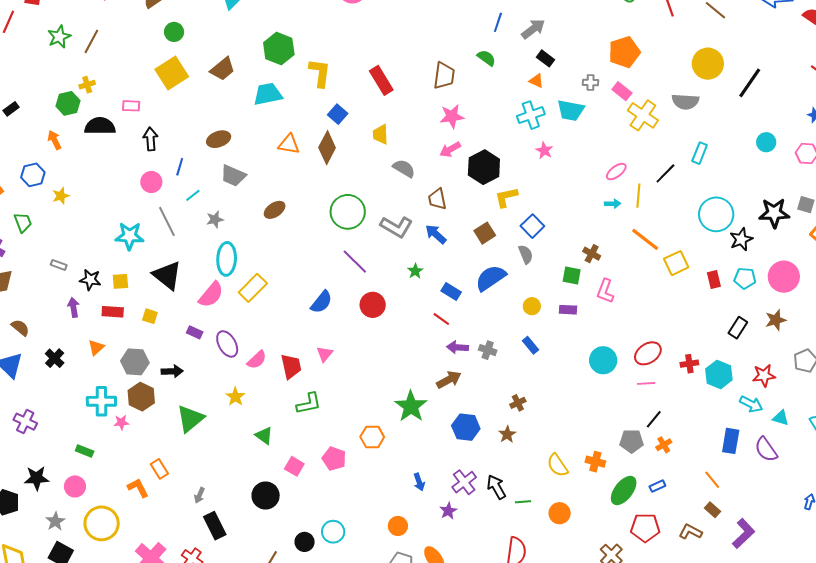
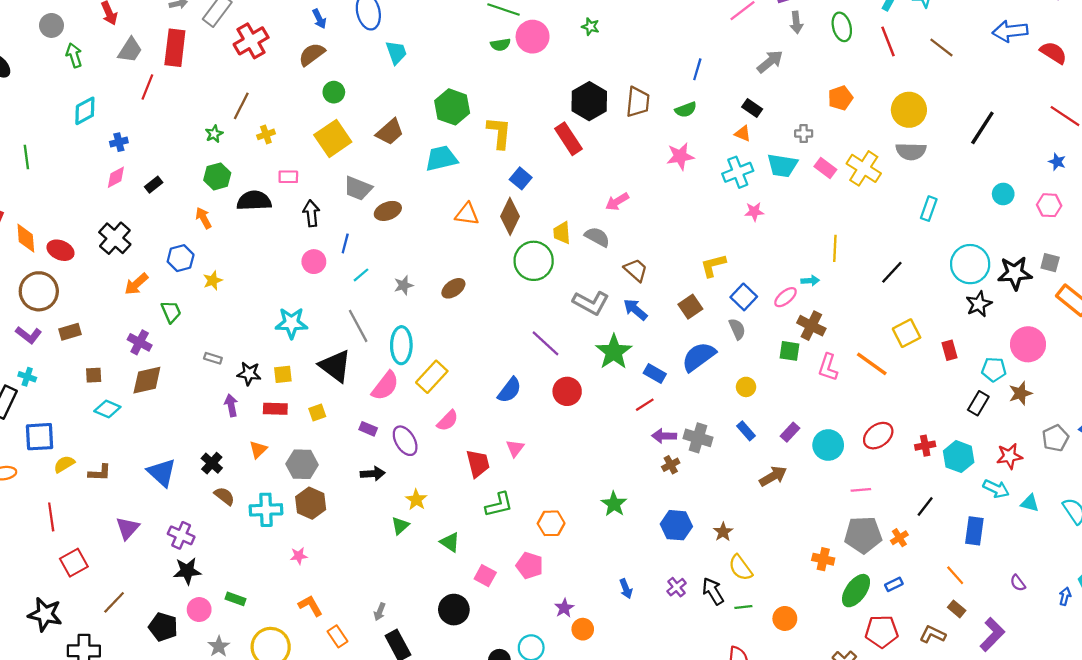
gray arrow: (533, 29) -> (770, 62), moved
green star: (59, 37) -> (214, 134), moved, size x0.7
orange pentagon: (624, 52) -> (840, 98), size x0.7
green semicircle: (486, 58) -> (686, 110), turned 126
yellow circle: (708, 64) -> (909, 110), moved
brown trapezoid: (444, 76) -> (638, 102), moved
yellow cross: (87, 85) -> (266, 134), moved
pink rectangle: (622, 91) -> (825, 168), moved
pink star: (452, 116) -> (680, 156), moved
yellow trapezoid: (381, 134) -> (562, 233), moved
pink arrow: (450, 149) -> (617, 202), moved
pink star: (544, 151) -> (754, 212), turned -30
black hexagon: (484, 167) -> (589, 101), moved
pink ellipse: (616, 172) -> (785, 297), moved
black line: (665, 173) -> (892, 272), moved
gray trapezoid: (233, 176) -> (358, 188), moved
yellow line: (638, 196) -> (835, 248), moved
brown trapezoid: (437, 199) -> (636, 270), turned 145
cyan arrow: (613, 204) -> (810, 281), moved
green circle: (348, 212) -> (534, 261), moved
cyan circle: (716, 214) -> (970, 264), moved
gray star: (215, 219) -> (404, 285), moved
gray line: (167, 221) -> (358, 326), moved
orange line: (645, 239) -> (872, 364), moved
brown cross: (592, 254) -> (811, 326), size x1.4
green star: (415, 271) -> (614, 352), size x2.0
cyan pentagon: (745, 278) -> (994, 369), moved
purple rectangle: (568, 310) -> (790, 432), moved, turned -48
yellow square: (150, 316) -> (317, 412), turned -35
red line: (441, 319) -> (645, 405), turned -66
brown semicircle: (20, 328) -> (224, 496), moved
gray cross: (488, 350) -> (698, 438), size x1.4
pink semicircle: (257, 360) -> (448, 421), moved
black arrow: (172, 371) -> (373, 474), moved
brown arrow: (449, 380) -> (773, 476), moved
pink line: (646, 383) -> (861, 490), moved
brown cross: (518, 403) -> (671, 465), moved
green star: (411, 406) -> (614, 504), size x0.7
green triangle: (190, 419) -> (400, 526), moved, size x0.6
black line: (654, 419) -> (925, 506), moved
pink star: (121, 422) -> (299, 556), moved
orange hexagon: (372, 437) -> (551, 523), moved
gray pentagon: (632, 441) -> (863, 535), size x1.4
purple semicircle: (766, 450) -> (1018, 583), moved, size x0.6
green rectangle: (85, 451) -> (236, 599), moved
yellow semicircle: (558, 465) -> (740, 568), moved
orange rectangle: (159, 469) -> (338, 636), moved
black star: (37, 478) -> (187, 571), moved
purple cross: (464, 482) -> (677, 587), size x0.7
pink circle: (75, 486) -> (199, 610), moved
purple star: (448, 511) -> (564, 608), moved
orange circle: (398, 526) -> (583, 629), moved

